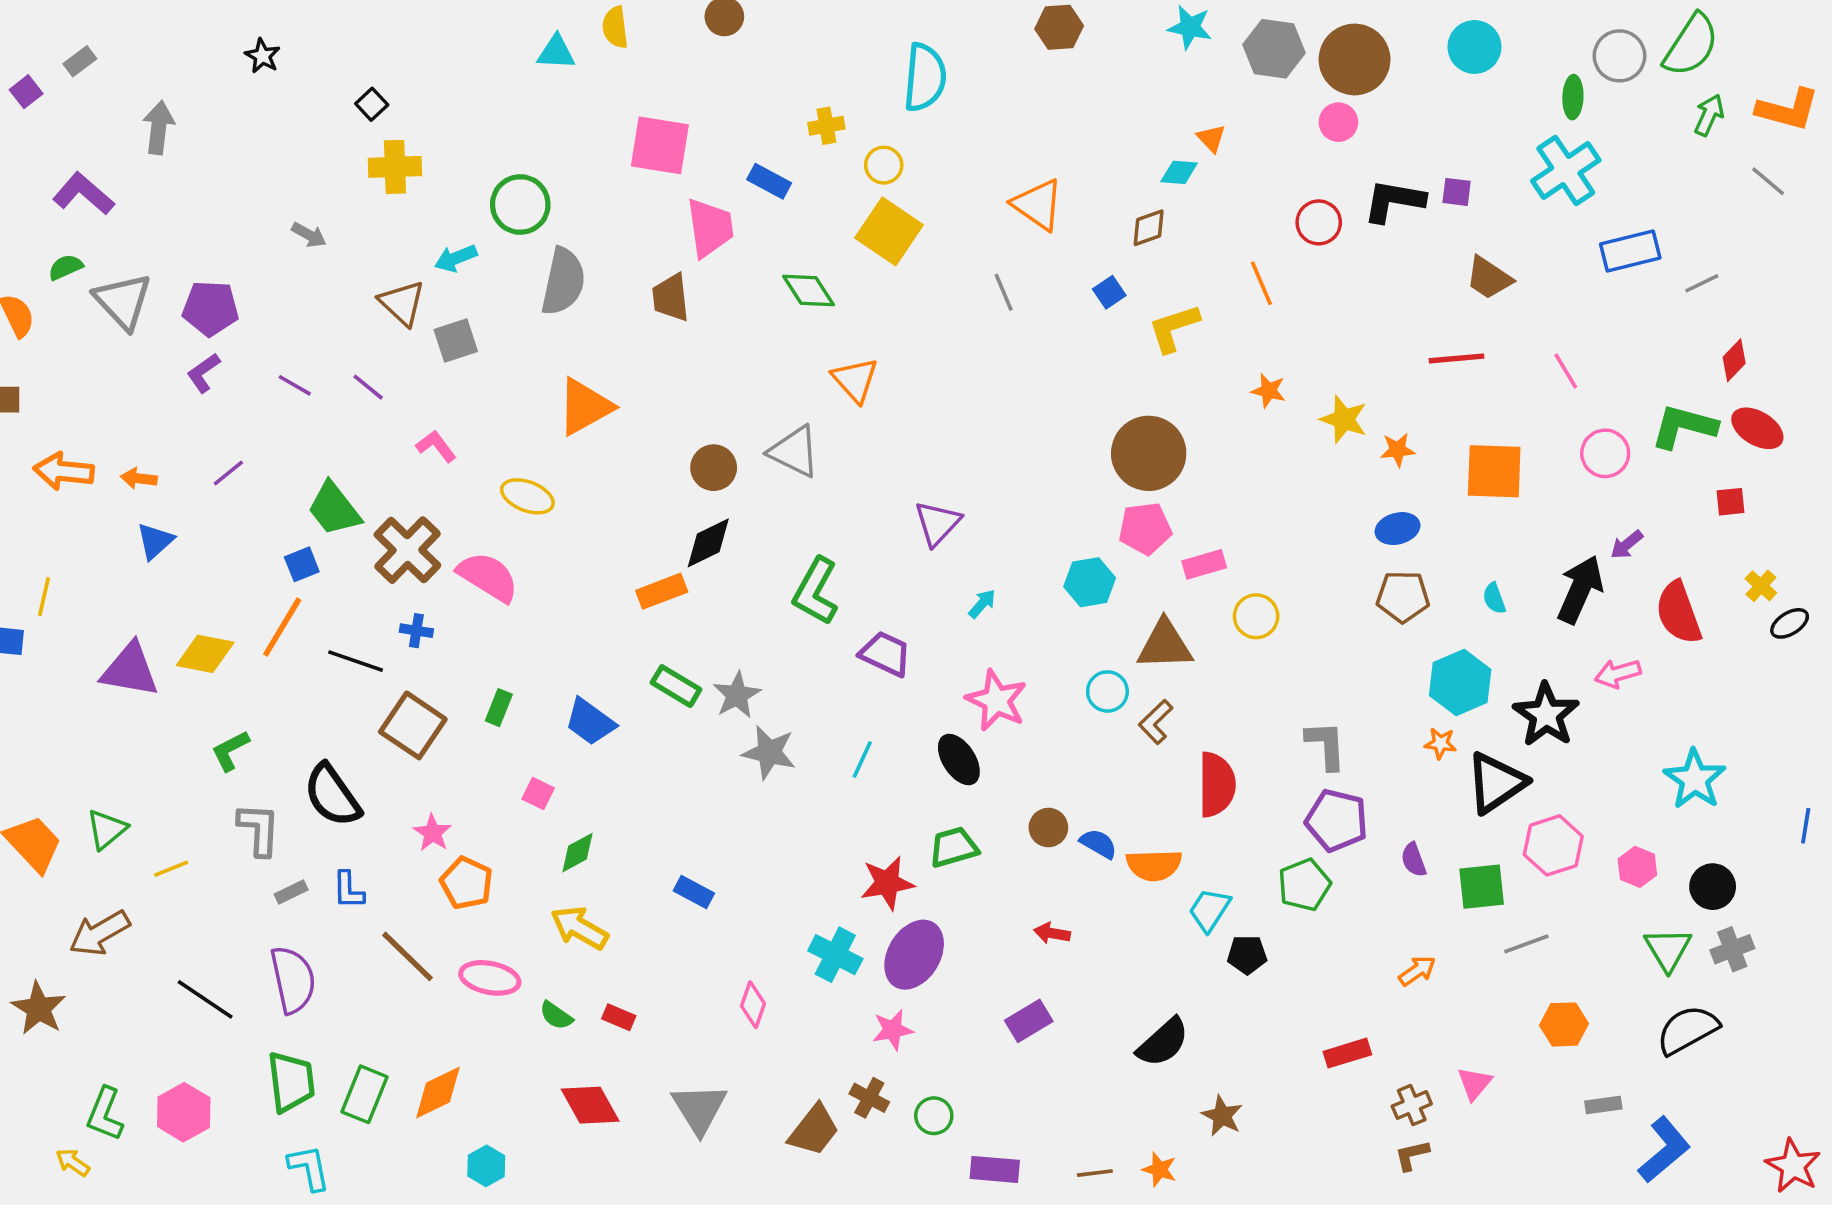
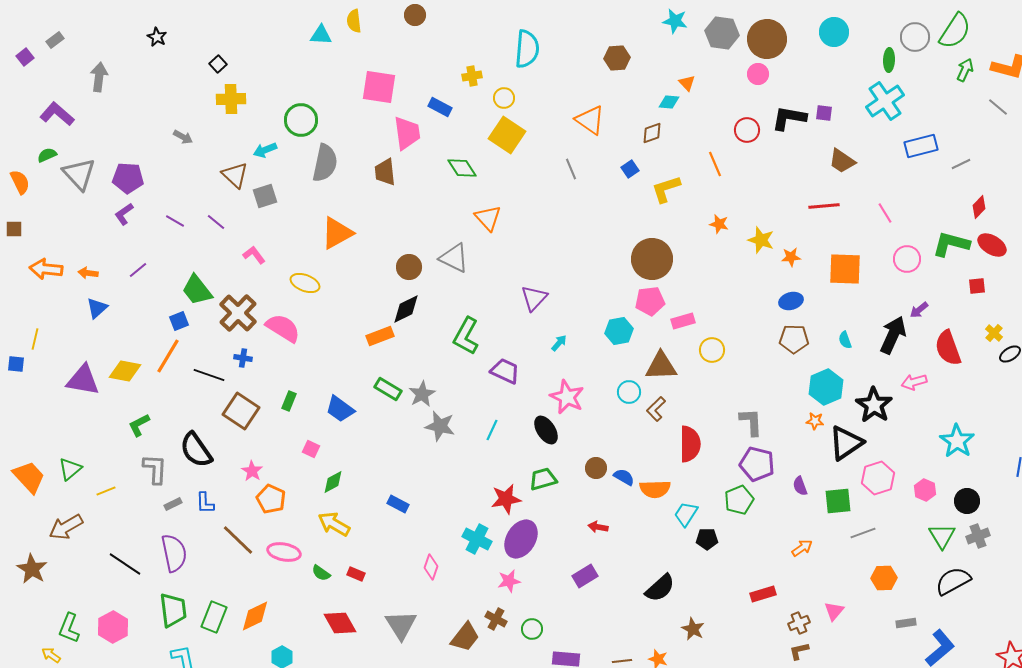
brown hexagon: (1059, 27) -> (617, 58), moved

